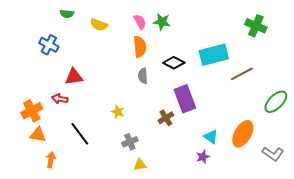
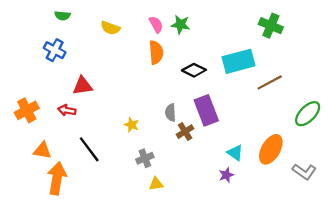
green semicircle: (67, 14) -> (62, 16), moved
green cross: (256, 26) -> (271, 26), moved
gray semicircle: (143, 76) -> (171, 113), moved
orange cross: (32, 111) -> (27, 110), moved
orange arrow: (51, 160) -> (57, 178), size x1.8

